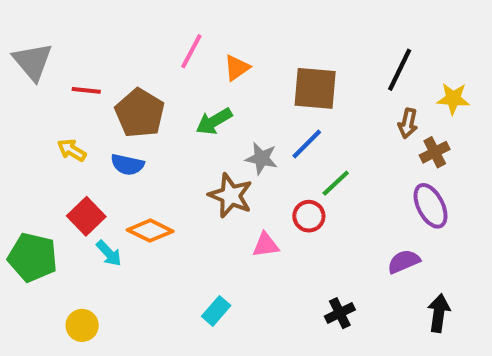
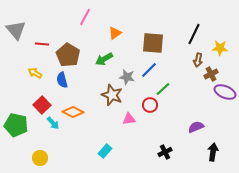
pink line: (191, 51) -> (85, 17), moved
blue semicircle: (127, 165) -> (62, 80), turned 63
purple ellipse: (431, 206) -> (225, 92), moved, turned -40

